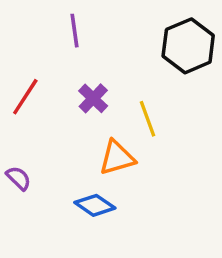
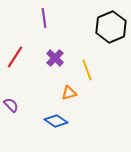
orange triangle: (117, 158) -> (69, 93), size x0.7

